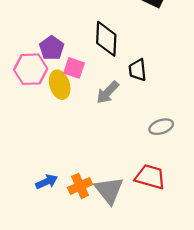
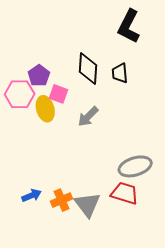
black trapezoid: (138, 70) -> (120, 73), moved
gray ellipse: (161, 127) -> (135, 166), moved, size x1.5

